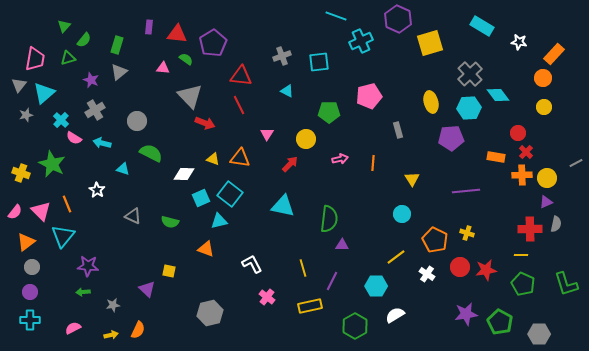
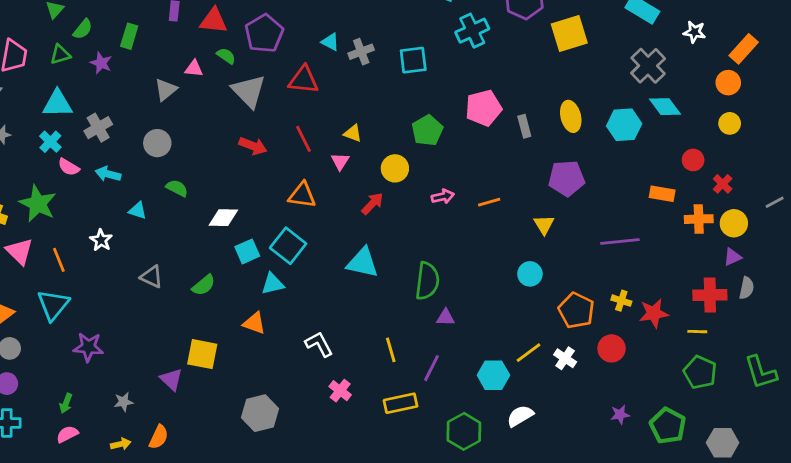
gray triangle: (119, 72) -> (166, 90), moved
gray cross: (470, 74) -> (648, 66), moved
purple star: (91, 80) -> (101, 63), moved
cyan triangle: (287, 91) -> (330, 42), moved
cyan triangle: (44, 93) -> (57, 104), moved, turned 40
gray triangle: (190, 96) -> (249, 91), moved
red line: (239, 105) -> (304, 139), moved
green pentagon: (329, 112) -> (427, 130), turned -30
gray rectangle: (398, 130) -> (524, 126), moved
purple pentagon: (451, 138) -> (567, 178), moved
red cross: (526, 152) -> (723, 184), moved
green semicircle: (151, 153) -> (177, 188), size x0.7
yellow triangle: (213, 159) -> (353, 133), moved
orange line: (373, 163) -> (489, 202), turned 70
pink triangle: (41, 211) -> (19, 251), moved
green semicircle: (170, 222) -> (204, 285), turned -54
yellow line: (396, 257) -> (529, 353), moved
red star: (486, 270) -> (654, 313), moved
yellow square: (169, 271) -> (202, 354), size x1.6
green arrow: (83, 292) -> (66, 403), moved, turned -64
purple star: (466, 314) -> (620, 415), size x0.6

